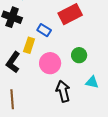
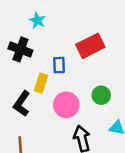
blue rectangle: (44, 30) -> (59, 65), turned 56

